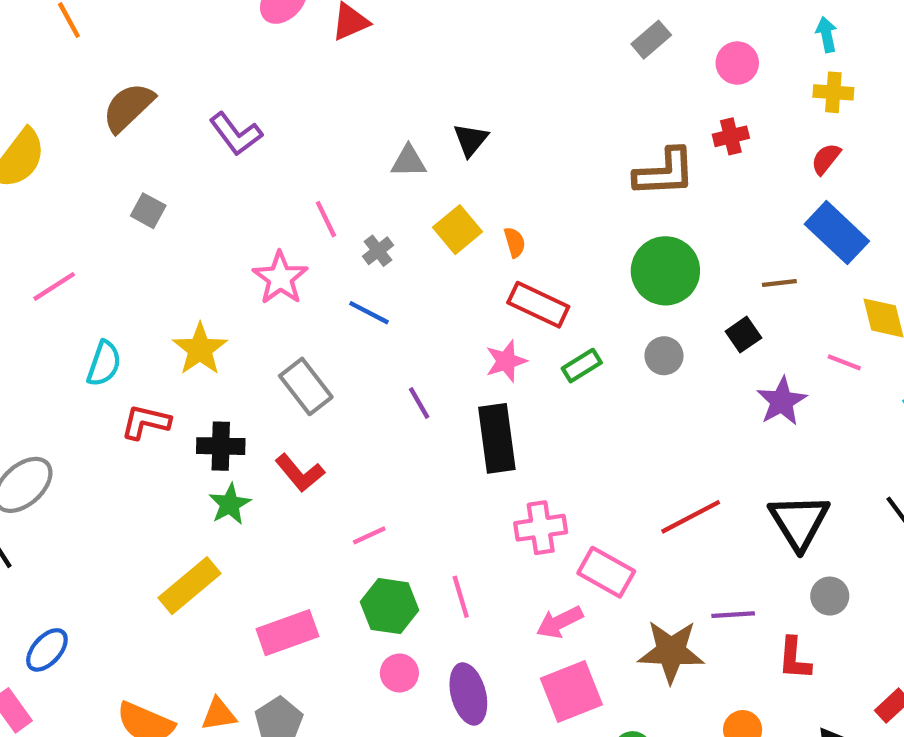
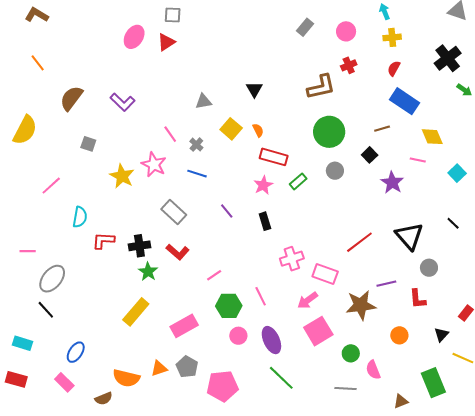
black triangle: (471, 140) -> (254, 89), moved
yellow star: (200, 349) -> (122, 176), moved
black rectangle: (497, 438) -> (265, 221), size x0.6

